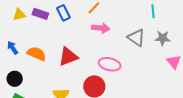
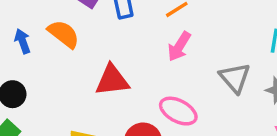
pink arrow: (101, 28) -> (179, 46), turned 102
orange semicircle: (37, 54) -> (64, 34), moved

